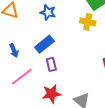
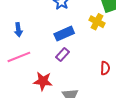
blue rectangle: (44, 44) -> (64, 34), moved
purple rectangle: (51, 64) -> (62, 55), moved, turned 40

